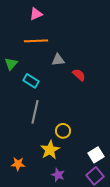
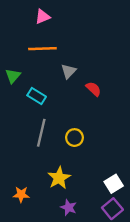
gray triangle: (58, 60) -> (69, 71), turned -40
yellow circle: (63, 131) -> (74, 138), moved

